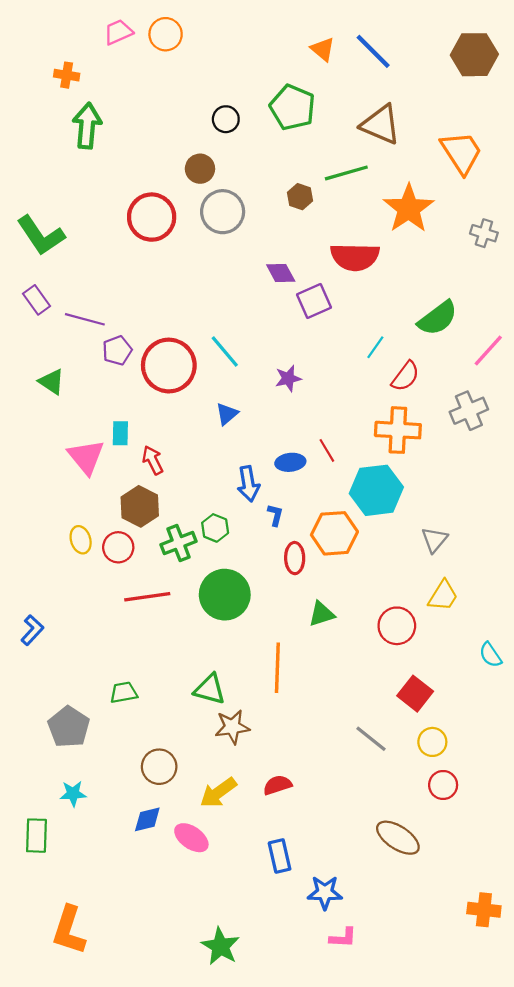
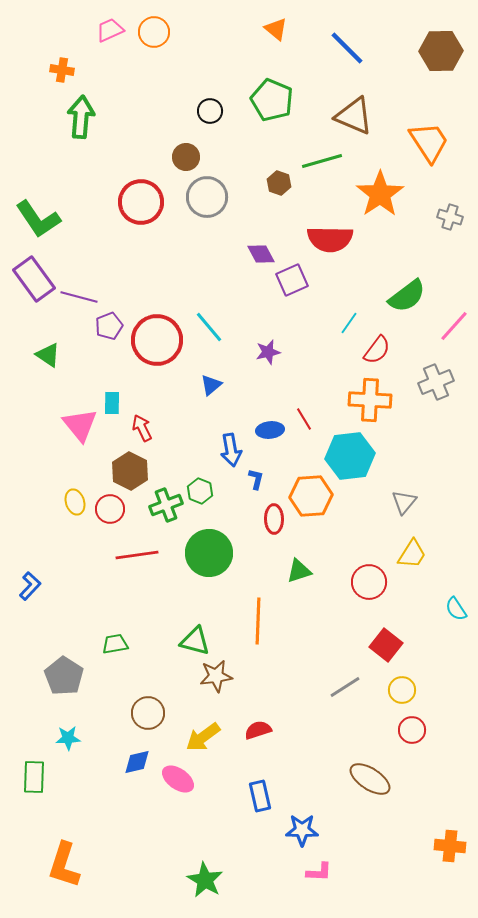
orange triangle: (323, 49) -> (276, 29), moved
purple rectangle: (37, 300) -> (34, 279), size x1.6
gray line: (371, 739) -> (345, 687), turned -72

